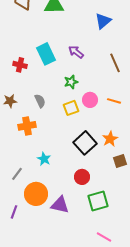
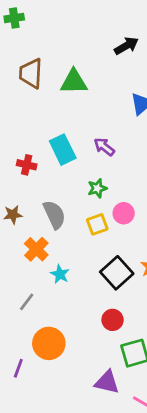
gray semicircle: (40, 101) -> (54, 215), size x1.5
orange cross: (27, 126) -> (36, 249), turned -36
cyan star: (44, 159) -> (60, 274), moved
gray line: (17, 174) -> (27, 302), moved
purple triangle: (60, 205) -> (107, 382), moved

